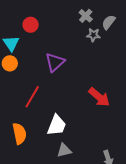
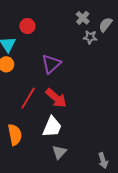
red arrow: (99, 97) -> (56, 98), moved
gray triangle: (64, 150) -> (59, 152), turned -35

